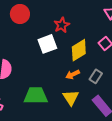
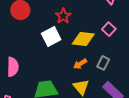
yellow diamond: (79, 50) -> (83, 39), turned 45

